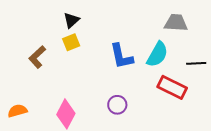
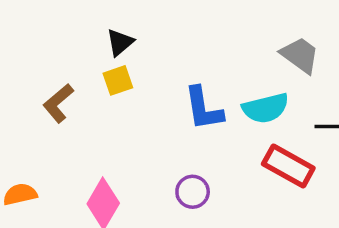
gray trapezoid: (176, 23) -> (300, 55), turned 30
cyan semicircle: (157, 54) -> (266, 108), turned 44

